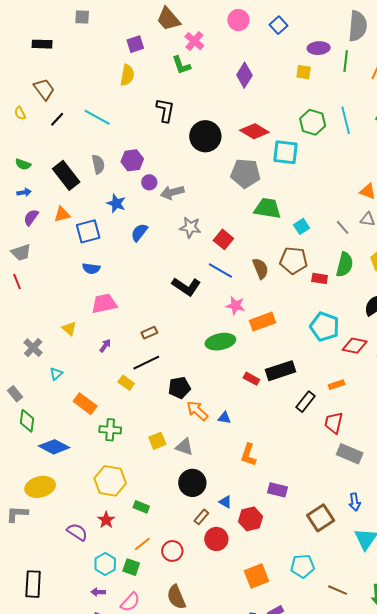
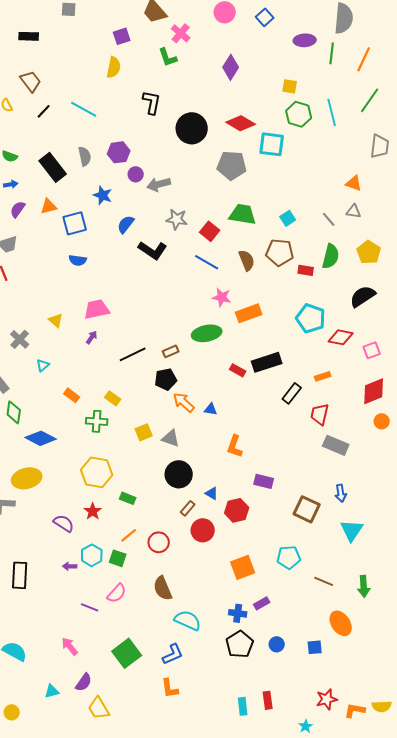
yellow square: (304, 72) -> (290, 86), moved
green trapezoid: (267, 208) -> (243, 214), moved
black L-shape: (186, 287) -> (153, 250), moved
pink trapezoid: (104, 304) -> (97, 309), moved
brown rectangle: (149, 333) -> (171, 351), moved
yellow rectangle: (126, 383) -> (113, 398), moved
orange rectangle: (85, 404) -> (72, 395), size x0.7
brown square: (321, 518) -> (307, 509), turned -32
purple arrow: (98, 592) -> (70, 566), moved

